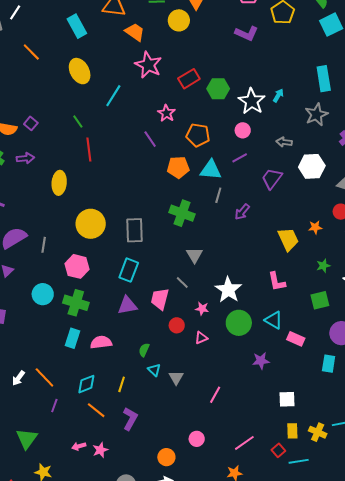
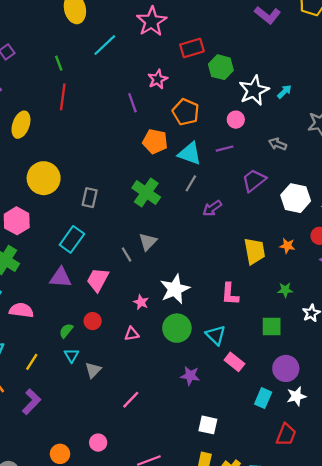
white hexagon: (312, 166) -> (296, 198), moved
gray rectangle: (135, 230) -> (90, 198), size x0.7
gray line: (182, 283) -> (127, 254), moved
red circle: (177, 325) -> (93, 321), moved

